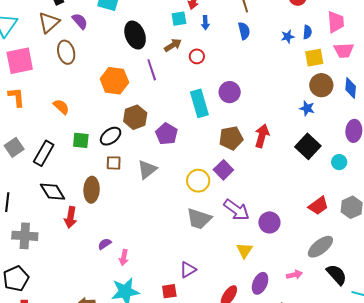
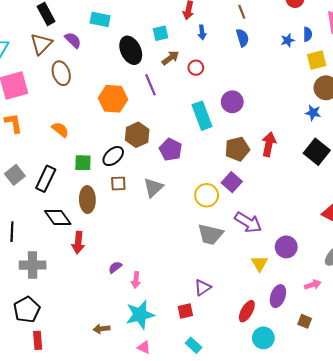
cyan square: (179, 19) -> (161, 33), moved
brown ellipse: (92, 190) -> (87, 200), moved
purple circle: (269, 222) -> (286, 247), moved

